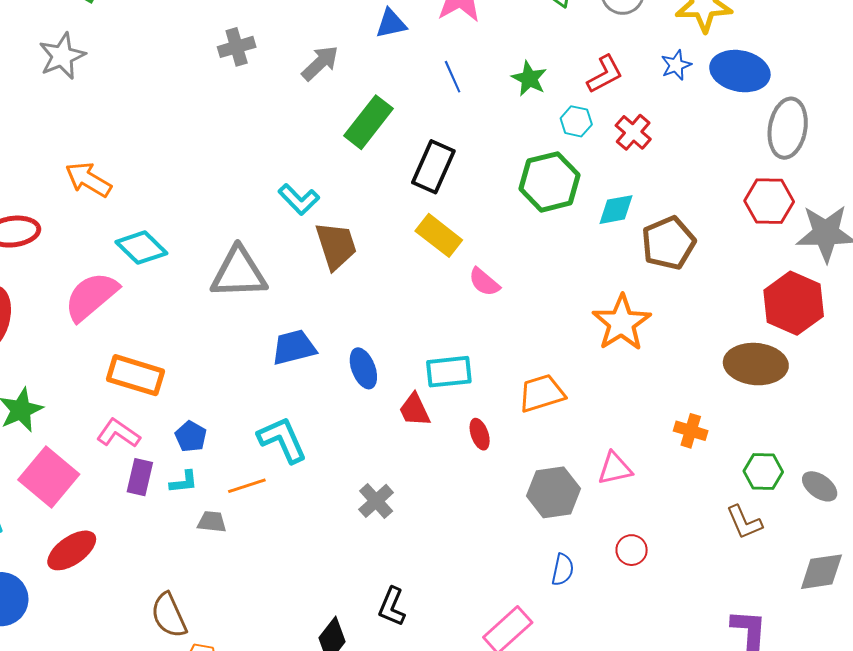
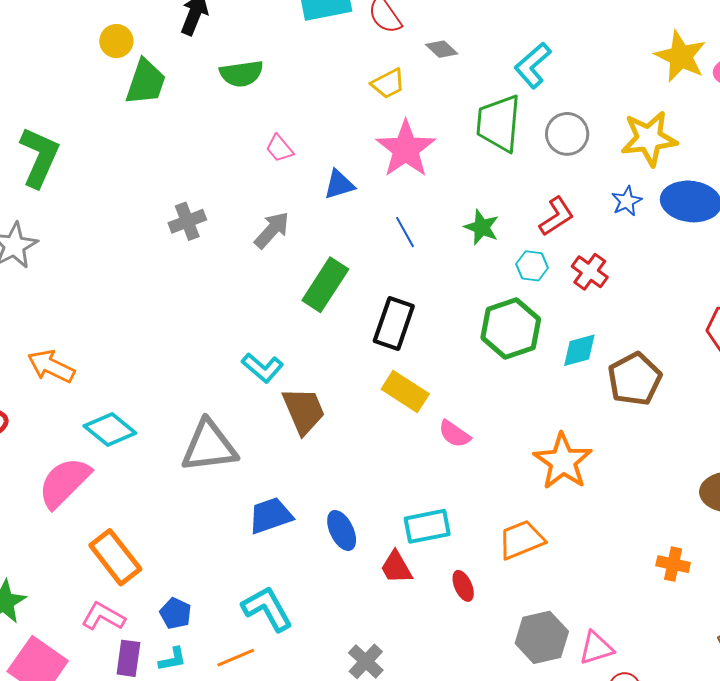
orange star: (622, 323) -> (563, 461), moved
orange rectangle: (136, 375) -> (115, 557), turned 40
pink triangle: (615, 469) -> (596, 648), moved

